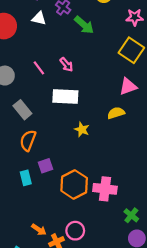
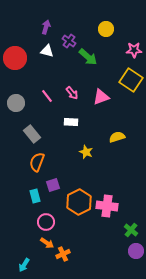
pink triangle: (128, 87) -> (101, 97), moved
white rectangle: (65, 96) -> (71, 122), size x0.6
pink circle: (75, 231) -> (46, 222), moved

